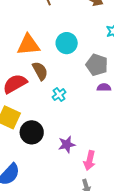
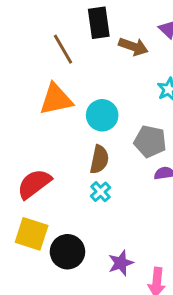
orange triangle: (28, 45) -> (56, 99), moved
brown semicircle: (40, 71) -> (99, 159), moved, turned 48

